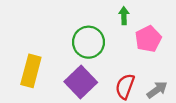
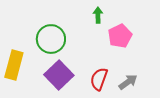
green circle: (88, 42) -> (51, 39), moved

